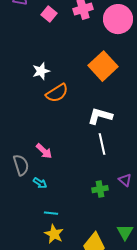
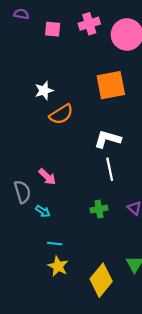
pink square: (49, 14) -> (53, 29), turned -35
orange square: (103, 66) -> (111, 85), turned 32
green cross: (100, 189) -> (99, 209), moved

